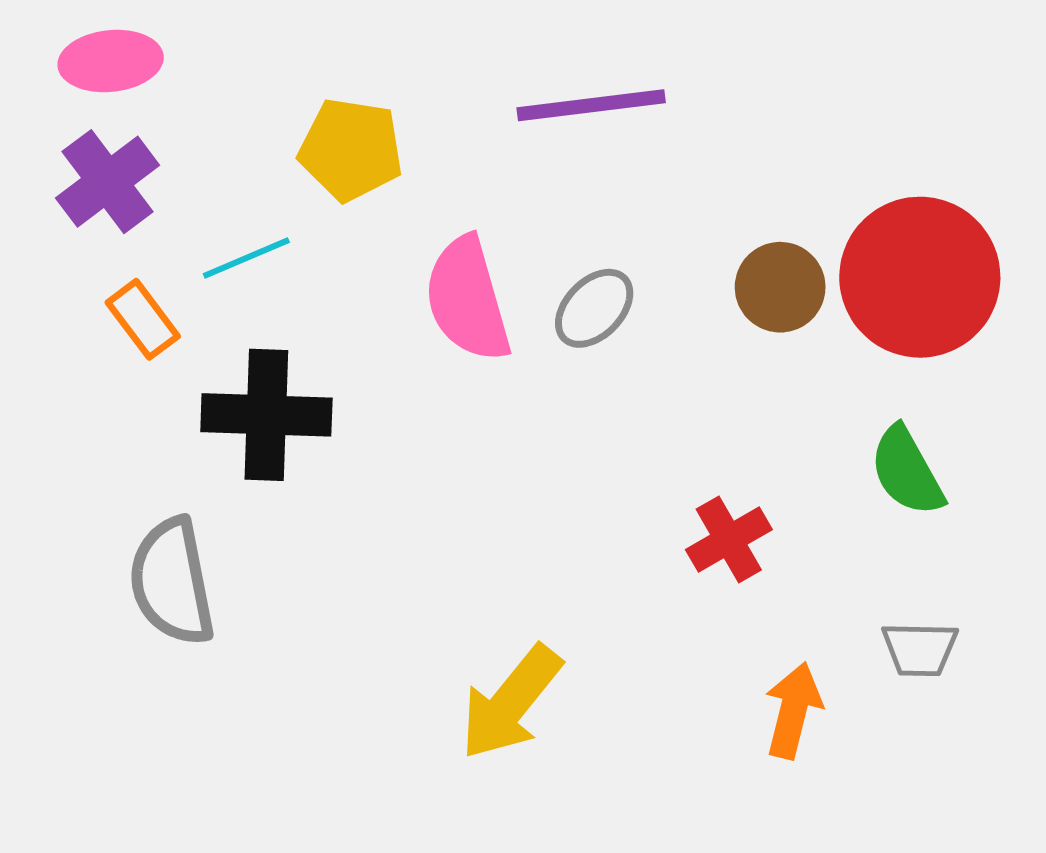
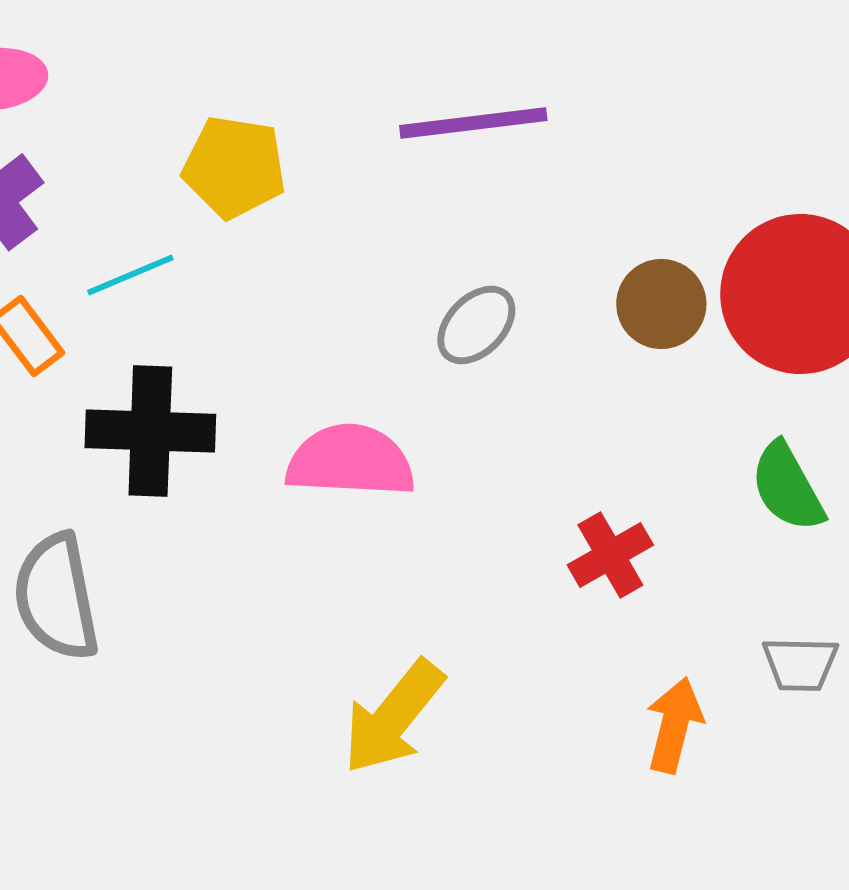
pink semicircle: (467, 299) -> (350, 461), moved, turned 109

